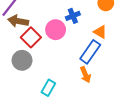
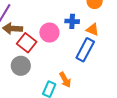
blue cross: (73, 16) -> (72, 21), moved, turned 32
orange arrow: (85, 75) -> (65, 80), moved

